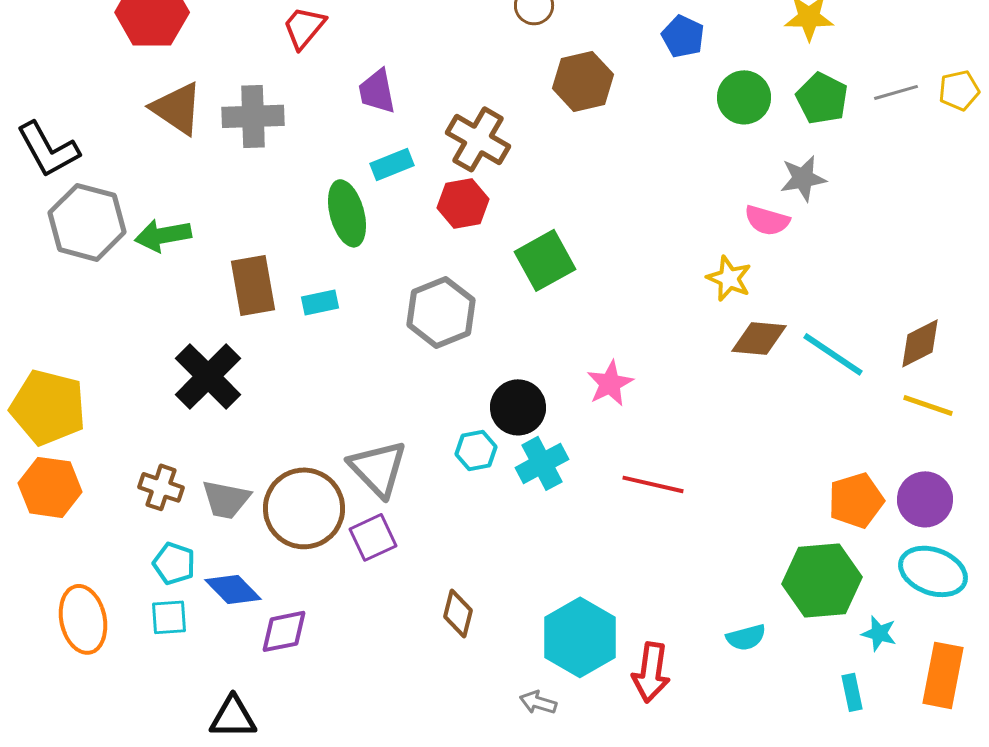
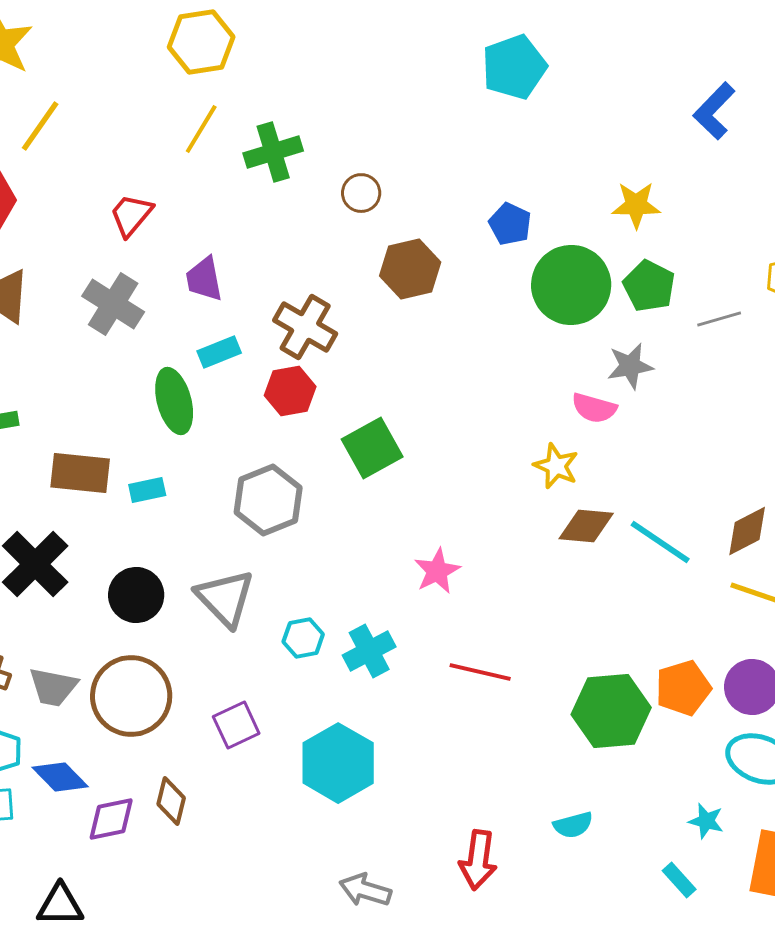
gray line: (896, 92) -> (719, 319), moved
green circle: (744, 97) -> (571, 285), size x1.5
gray cross: (253, 116) -> (113, 304), moved, turned 34
brown rectangle: (253, 285) -> (80, 473), turned -74
black circle: (518, 407) -> (136, 595), moved
gray triangle: (378, 468) -> (225, 598), moved
purple square: (373, 537) -> (236, 725), moved
green hexagon: (822, 580) -> (611, 711), moved
brown diamond: (458, 613) -> (171, 801), moved
cyan hexagon: (580, 637) -> (338, 763), moved
cyan rectangle: (852, 692) -> (679, 880), turned -30
gray arrow: (538, 702) -> (365, 890), size x1.4

